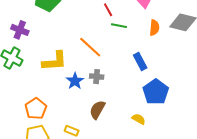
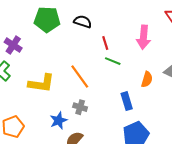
orange semicircle: (154, 28) -> (147, 79), moved
blue star: (75, 81) -> (59, 121), moved

